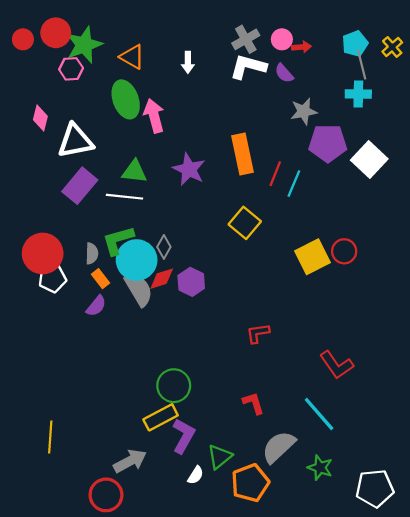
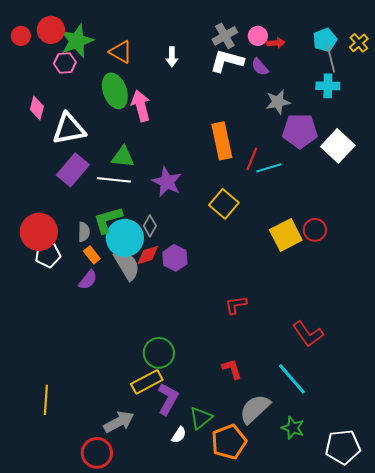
purple star: (189, 169) -> (167, 182), moved
cyan line: (294, 184) -> (269, 168), turned 50

